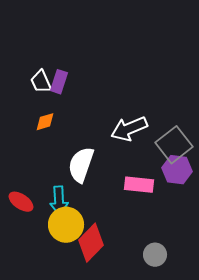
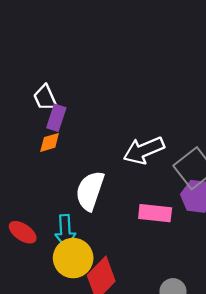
purple rectangle: (59, 82) -> (56, 118), moved

